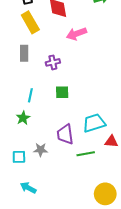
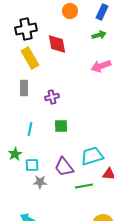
pink arrow: (76, 34) -> (101, 66), moved
green star: (23, 118) -> (15, 154), moved
purple trapezoid: (65, 134) -> (64, 167), turned -30
cyan square: (19, 157) -> (32, 165), moved

